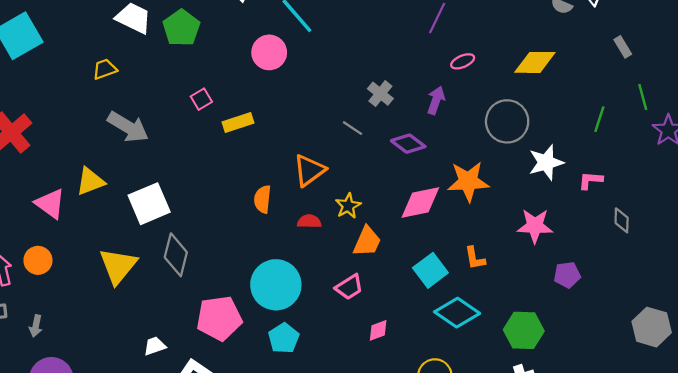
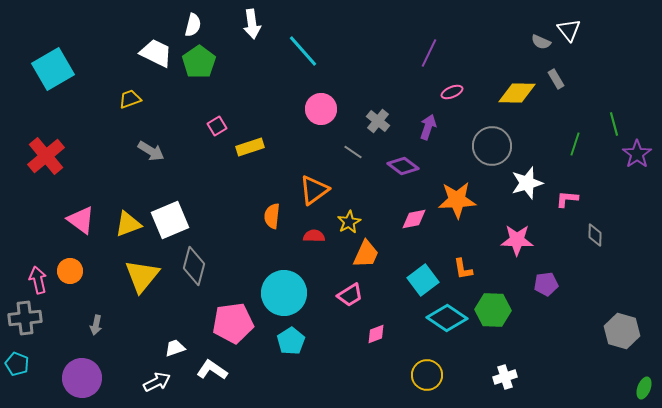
gray rectangle: (623, 47) -> (556, 79), moved
pink circle: (269, 52) -> (321, 109), moved
gray arrow: (128, 127) -> (151, 151), size x0.7
yellow triangle: (90, 181) -> (128, 224), moved
pink diamond: (420, 203) -> (414, 219), size x0.7
gray arrow: (36, 326) -> (96, 325), moved
green hexagon: (524, 330) -> (493, 310), moved

